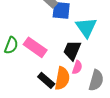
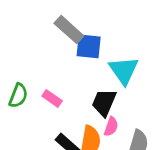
pink rectangle: (35, 47) -> (52, 98), size x0.6

